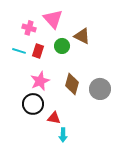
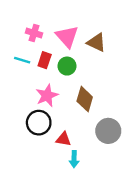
pink triangle: (53, 19) -> (67, 37), moved
green circle: (62, 46) -> (67, 66), moved
gray circle: (100, 89) -> (108, 131), moved

